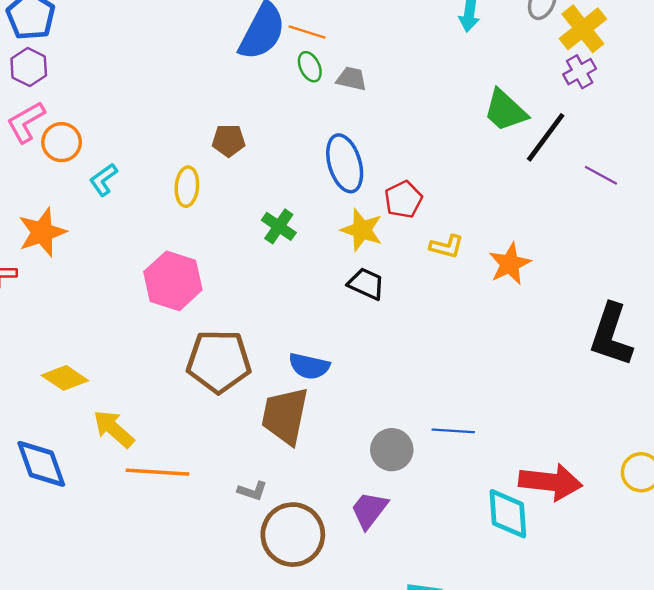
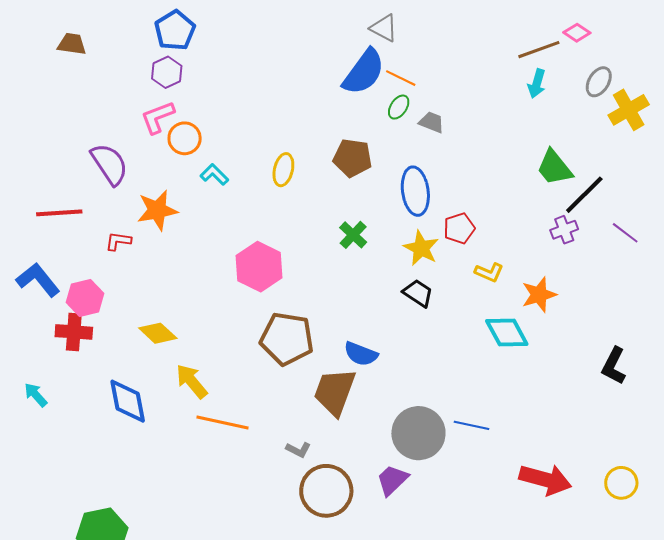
green ellipse: (310, 67) -> (399, 107), turned 50
purple cross: (580, 72) -> (564, 230), moved
brown pentagon: (229, 140) -> (352, 158), moved, size x1.4
cyan L-shape: (103, 180) -> (214, 174), turned 72
yellow ellipse: (187, 187) -> (283, 170), moved
black L-shape: (611, 335) -> (614, 366), size x0.7
gray circle: (392, 450) -> (418, 433), size x1.5
cyan diamond: (508, 514) -> (507, 332), moved, turned -33

